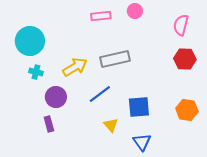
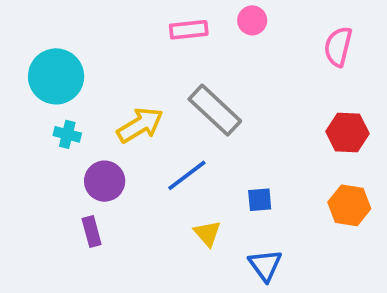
gray rectangle: (115, 59) -> (215, 110), turned 56
red hexagon: (185, 59) -> (347, 132), moved
blue square: (139, 107) -> (260, 200), size x0.6

